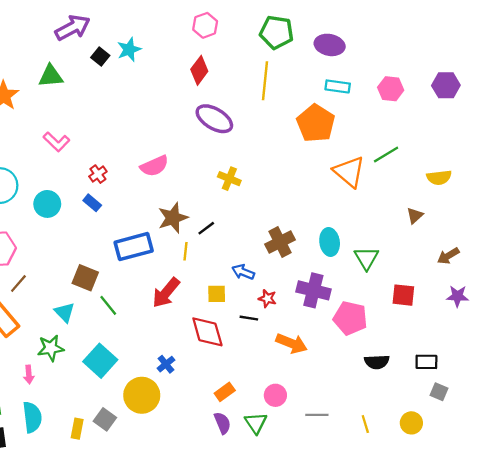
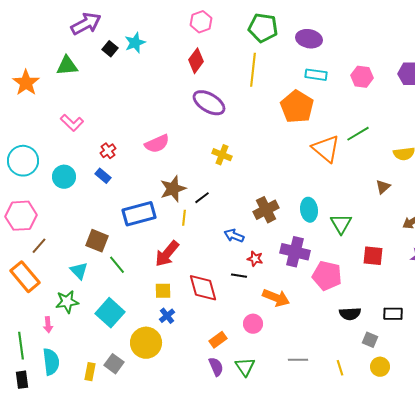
yellow square: (217, 294) -> (163, 291), moved
gray square: (439, 392) -> (370, 340), moved
pink circle: (275, 395) -> (253, 324), moved

